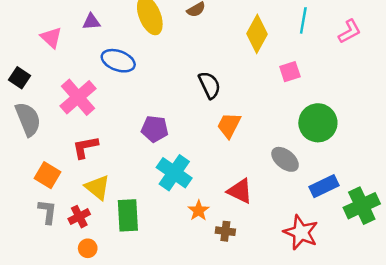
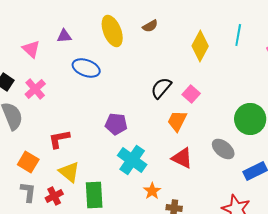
pink square: (290, 72) -> (191, 94), moved, turned -30
black semicircle: (210, 85) -> (161, 88), turned -115
pink cross: (78, 97) -> (35, 89), moved, size x0.7
red triangle: (240, 191) -> (182, 158), moved

